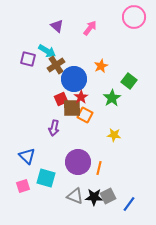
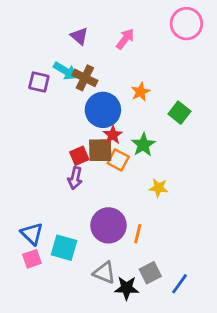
brown cross: (56, 65) -> (85, 78), moved, turned -30
green star: (112, 98) -> (143, 145), moved
red square: (61, 99) -> (79, 156), moved
blue triangle: (27, 156) -> (32, 234), moved
black star: (94, 197) -> (127, 288), moved

